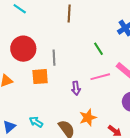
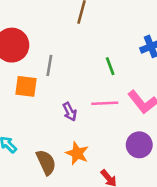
purple arrow: (76, 88) -> (70, 112), turned -32
orange star: (88, 118) -> (77, 153), turned 30

